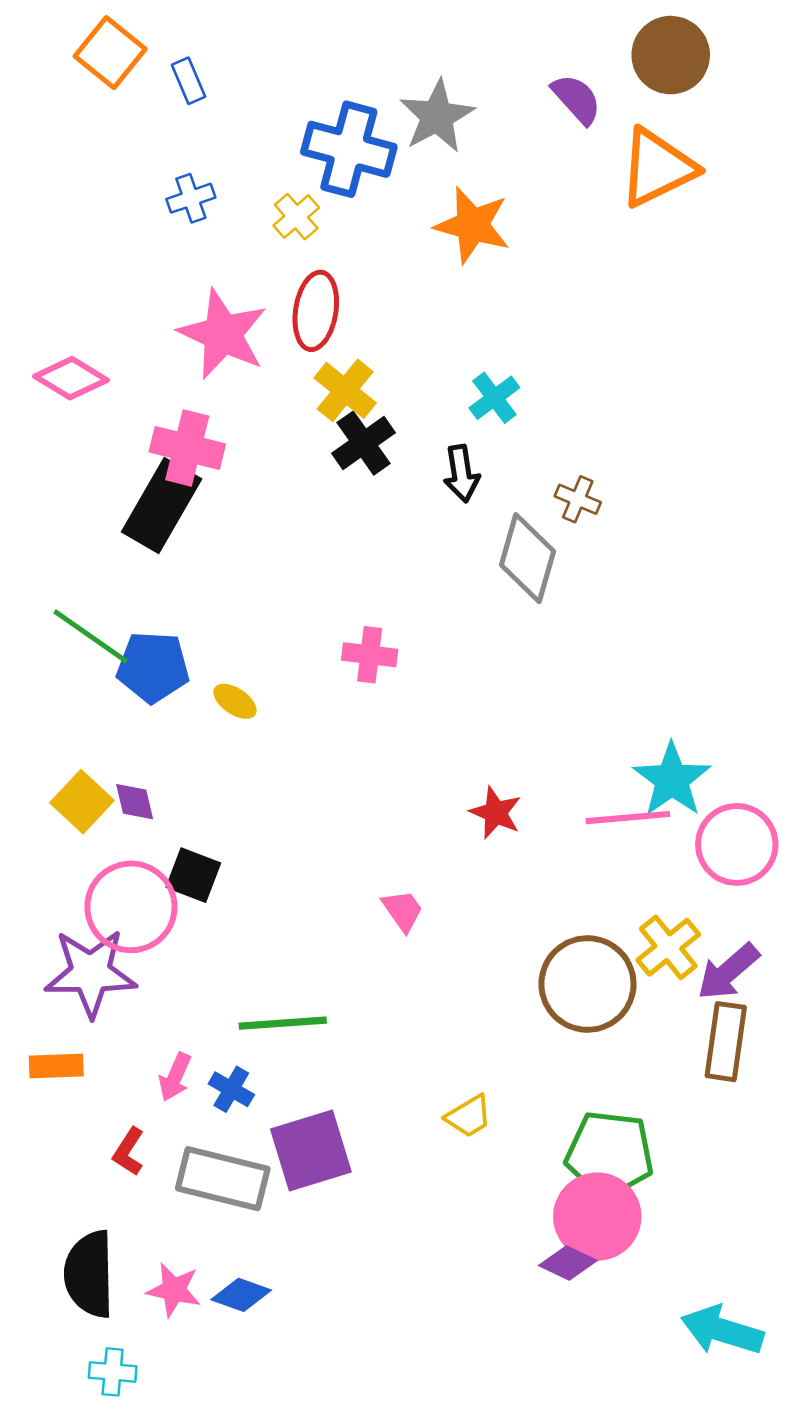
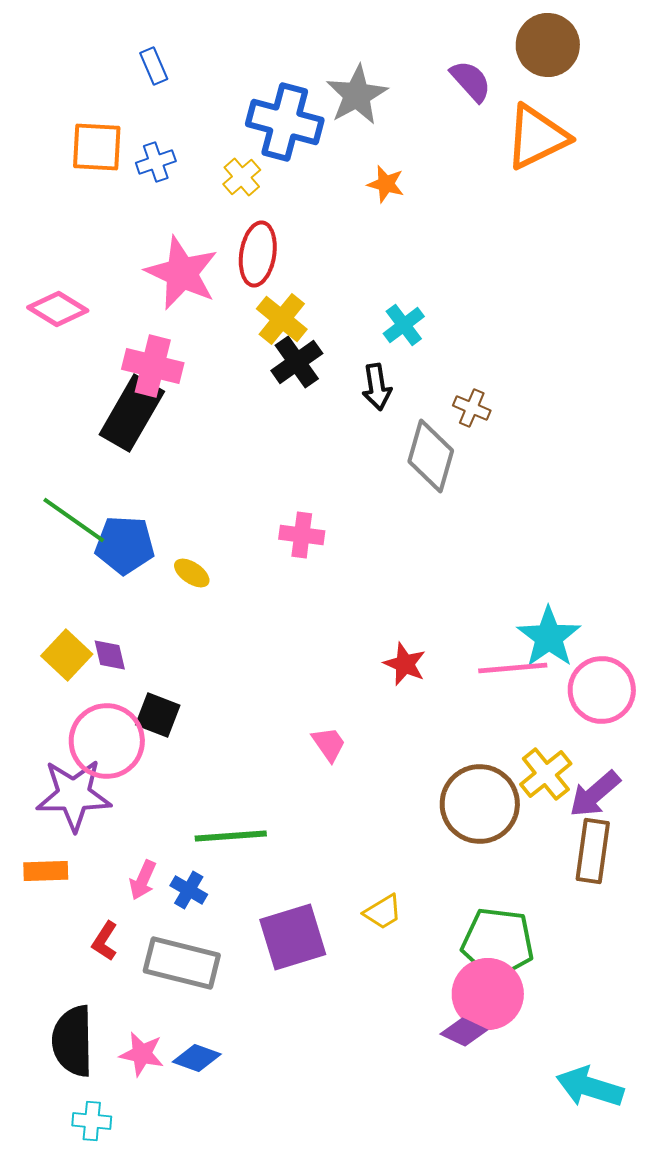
orange square: (110, 53) -> (97, 147), moved, turned -36
orange star: (472, 225) -> (386, 184), size x0.6
purple square: (311, 1150) -> (293, 937), moved

